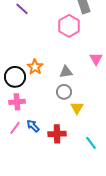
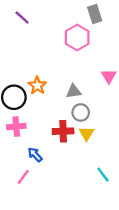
gray circle: (64, 92) -> (81, 112), moved
pink line: (15, 128) -> (23, 177), moved
red cross: (57, 134) -> (63, 131), moved

